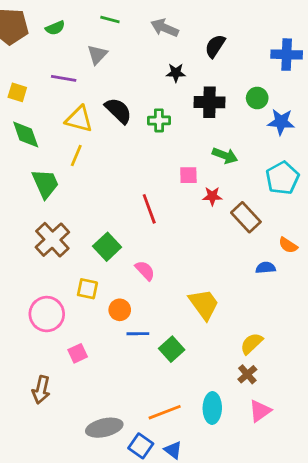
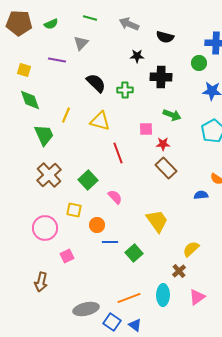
black semicircle: (215, 46) -> (165, 37), turned -108
green circle: (257, 98) -> (199, 63), moved
yellow triangle: (79, 119) -> (100, 121), moved
brown rectangle: (246, 217) -> (166, 168), moved
brown cross: (247, 374) -> (179, 271), moved

